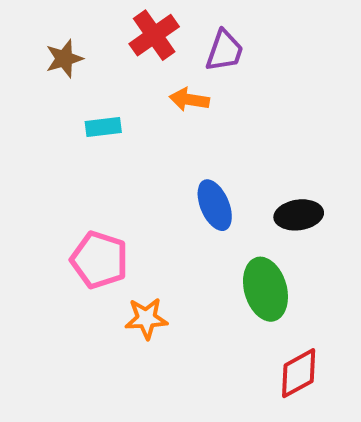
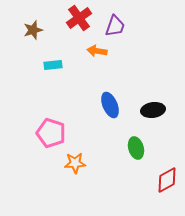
green ellipse: (265, 289) -> (136, 148), size x0.7
red diamond: (299, 373) -> (167, 180), moved

